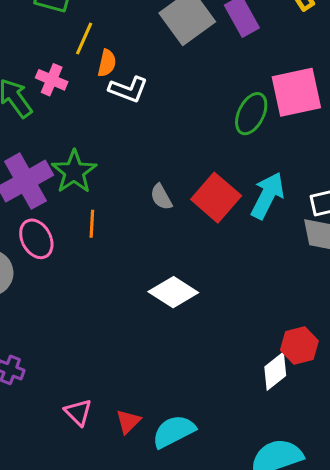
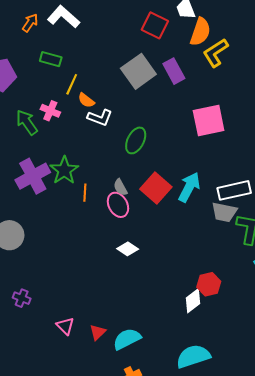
orange semicircle: (107, 63) -> (86, 100), turned 114
green ellipse: (251, 114) -> (136, 140), moved
orange line: (92, 224) -> (85, 193), moved
pink ellipse: (36, 239) -> (118, 205), moved
white diamond: (173, 292) -> (128, 249), size x0.7

